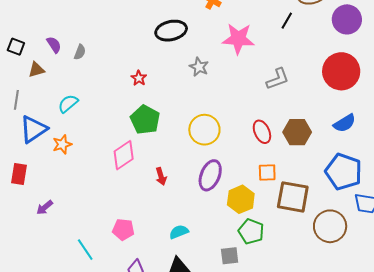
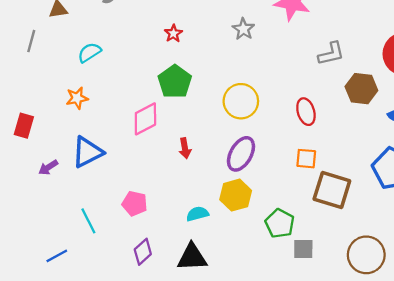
blue triangle: (34, 129) -> (87, 152), moved
brown hexagon: (297, 132) -> (361, 89), moved
yellow hexagon: (241, 199) -> (236, 195), moved
brown circle: (330, 226) -> (366, 255), moved
gray square: (230, 256) -> (303, 249), moved

